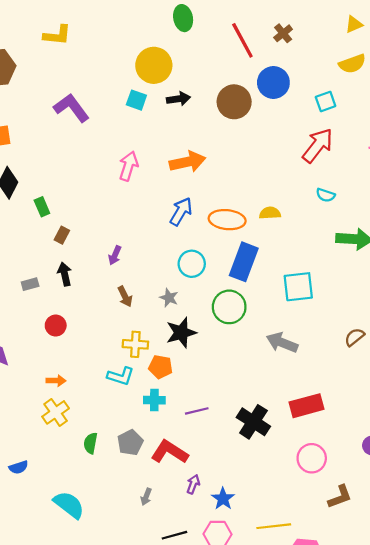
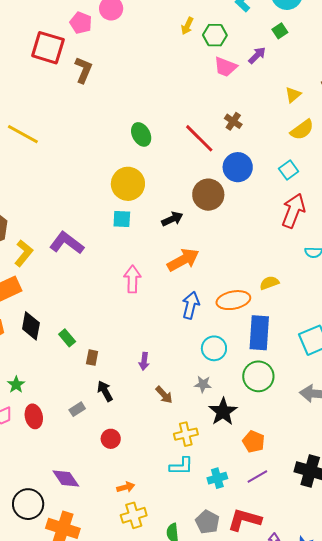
yellow L-shape: (57, 35) -> (24, 253), moved, turned -40
black arrow: (178, 99) -> (172, 219), moved
orange pentagon: (161, 367) -> (254, 442), moved, turned 30
yellow cross: (56, 412) -> (134, 515), turned 35

